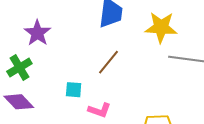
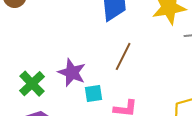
purple star: (37, 33) -> (72, 73), moved

